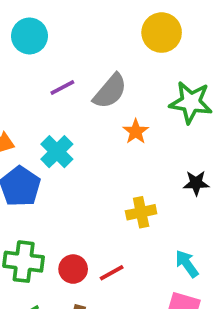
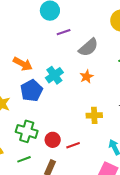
purple line: (62, 87) -> (64, 32), moved
orange star: (136, 132) -> (87, 77), moved

